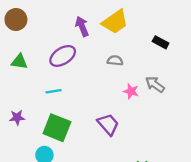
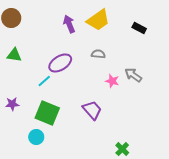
black rectangle: (161, 42) -> (139, 28), moved
purple ellipse: (63, 56) -> (60, 63), moved
cyan line: (54, 91) -> (44, 81), turned -32

